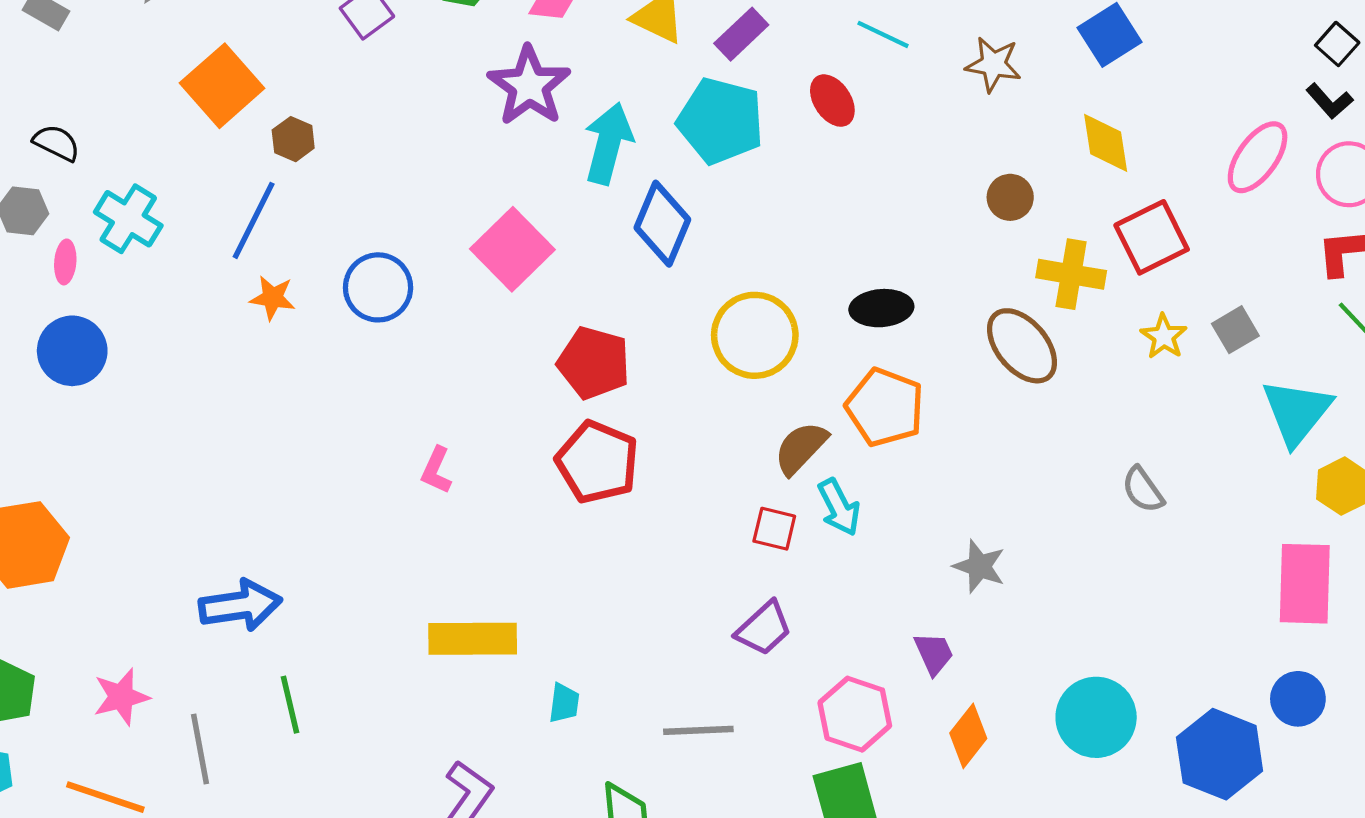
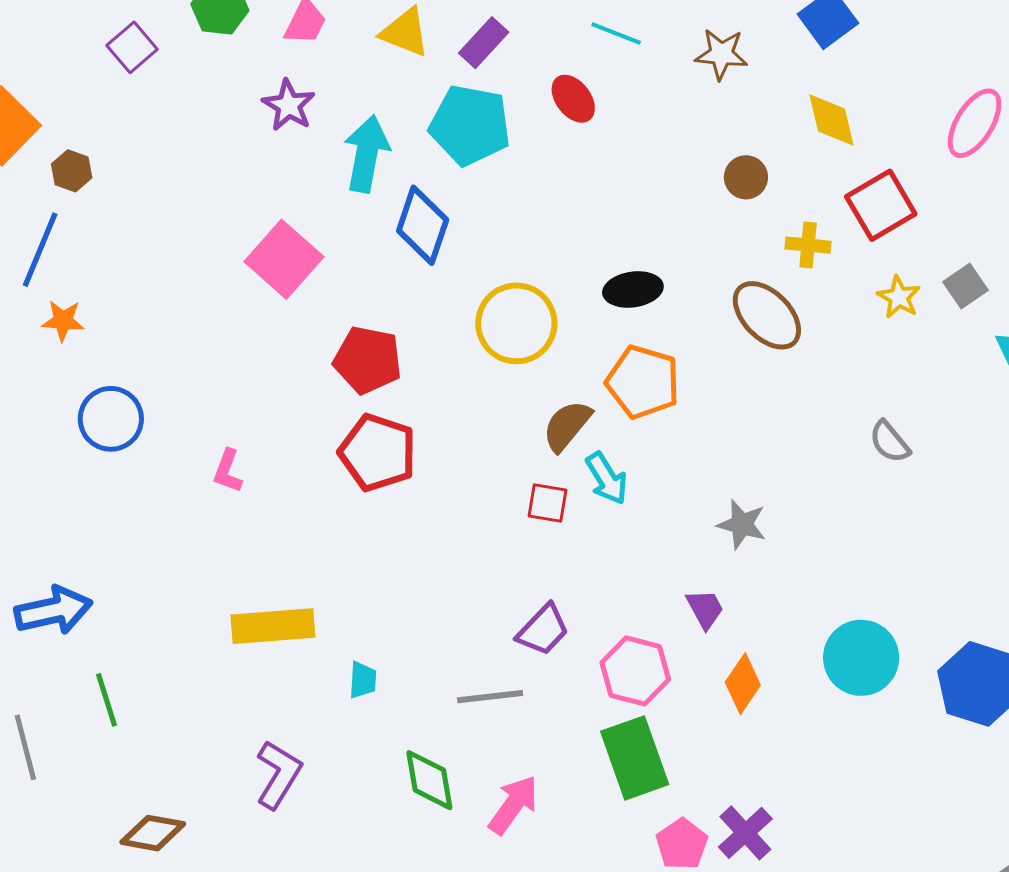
purple star: (529, 86) -> (289, 105), size x0.7
yellow cross: (1071, 274) -> (808, 245), size x0.7
blue circle: (378, 287) -> (111, 419), moved
purple trapezoid: (764, 628) -> (543, 630), moved

